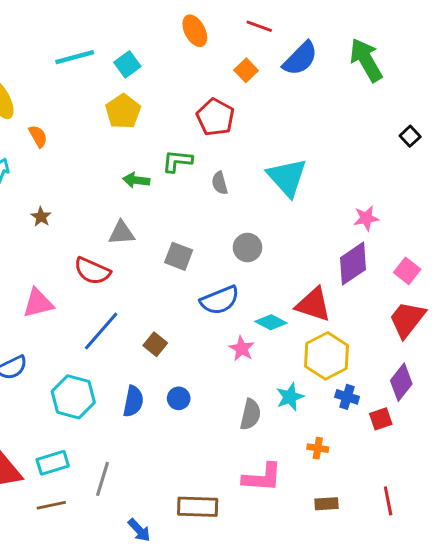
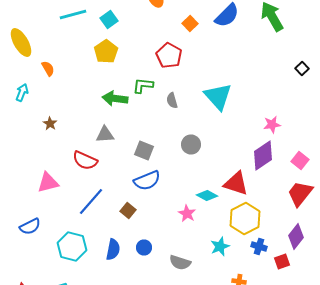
green arrow: (136, 180) -> (115, 98), size x1.4
blue semicircle: (220, 300) -> (147, 180), moved
gray semicircle: (250, 414) -> (180, 262), moved, turned 95

